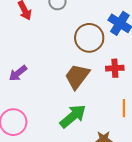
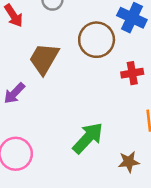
brown trapezoid: (77, 76) -> (44, 59), moved

